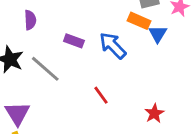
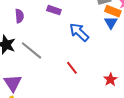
orange rectangle: (139, 21) -> (113, 11), moved
purple rectangle: (74, 41) -> (54, 10), moved

